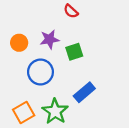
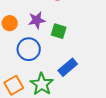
green square: (74, 52) -> (59, 31), turned 35

